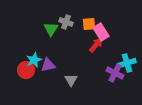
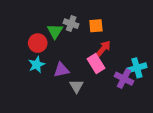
pink rectangle: (101, 32) -> (96, 64), moved
purple triangle: (48, 65) -> (61, 70), moved
red circle: (26, 70) -> (38, 43), moved

